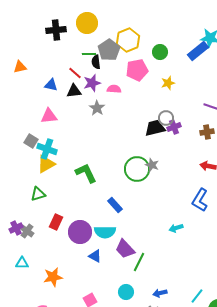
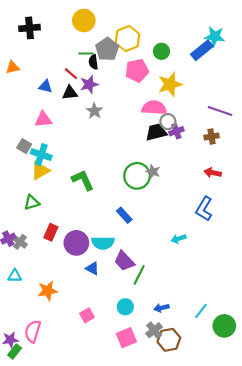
black cross: (56, 30) -> (30, 28), moved
yellow star: (168, 83) -> (170, 84), size x1.6
pink semicircle: (114, 89) -> (154, 108), moved, size x1.6
blue rectangle: (115, 205) -> (124, 215), moved

